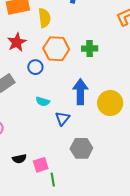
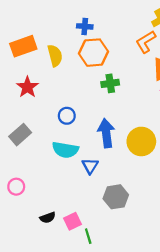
orange hexagon: (56, 49) -> (94, 53), moved
blue circle: (35, 67) -> (67, 116), moved
cyan semicircle: (43, 101) -> (65, 150), size x1.6

